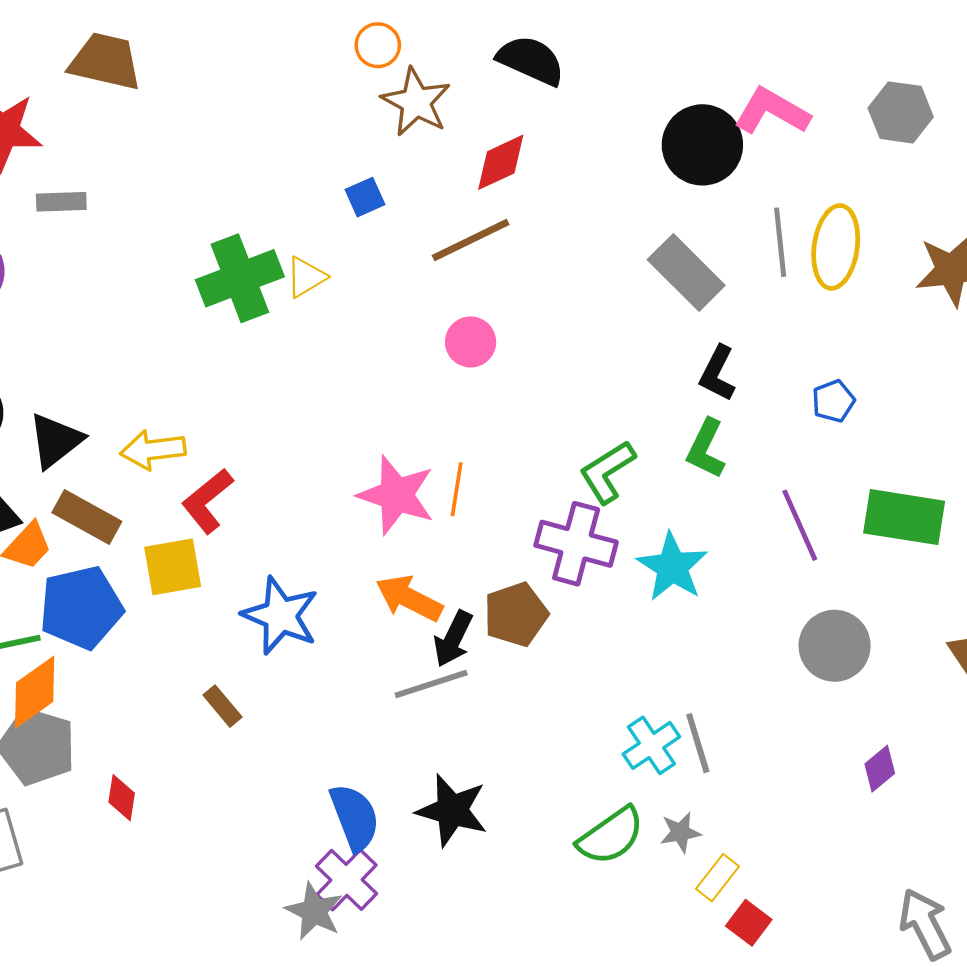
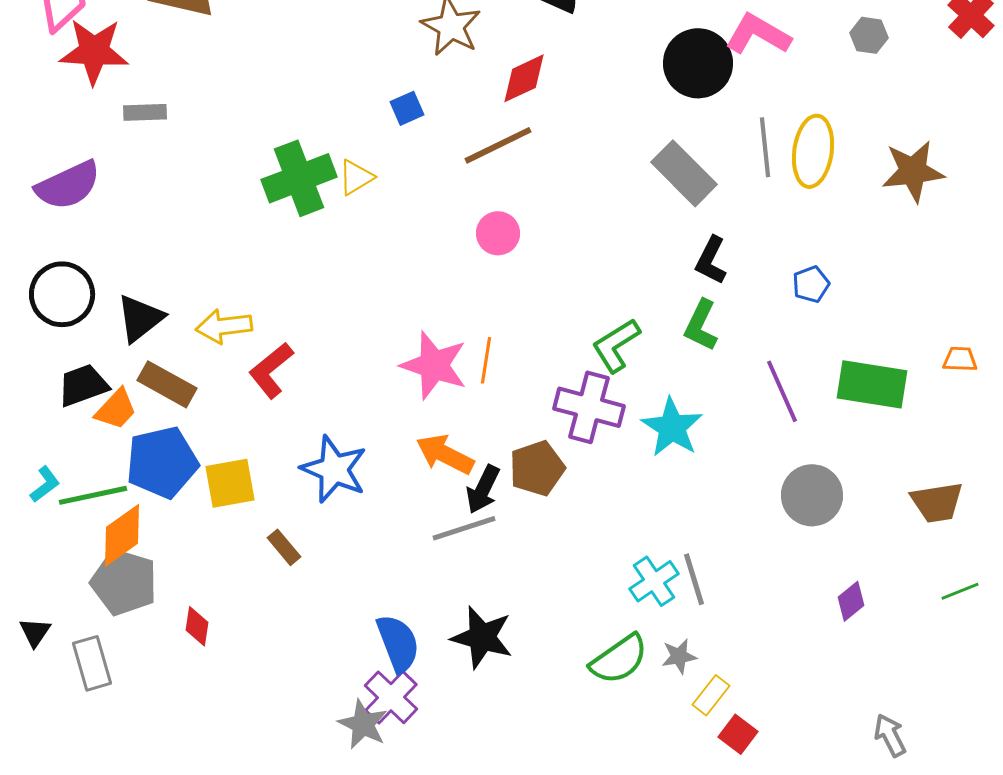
gray hexagon: (901, 112) -> (869, 35), size x0.7
yellow square: (173, 567) -> (230, 483), moved
gray arrow: (925, 924) -> (890, 735), size x0.7

